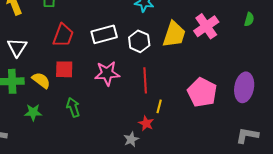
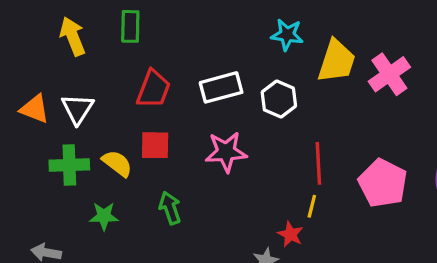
yellow trapezoid: (174, 34) -> (337, 61), moved
red line: (145, 80) -> (318, 163), moved

